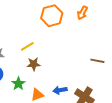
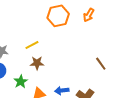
brown line: (97, 61) -> (101, 64), turned 40

